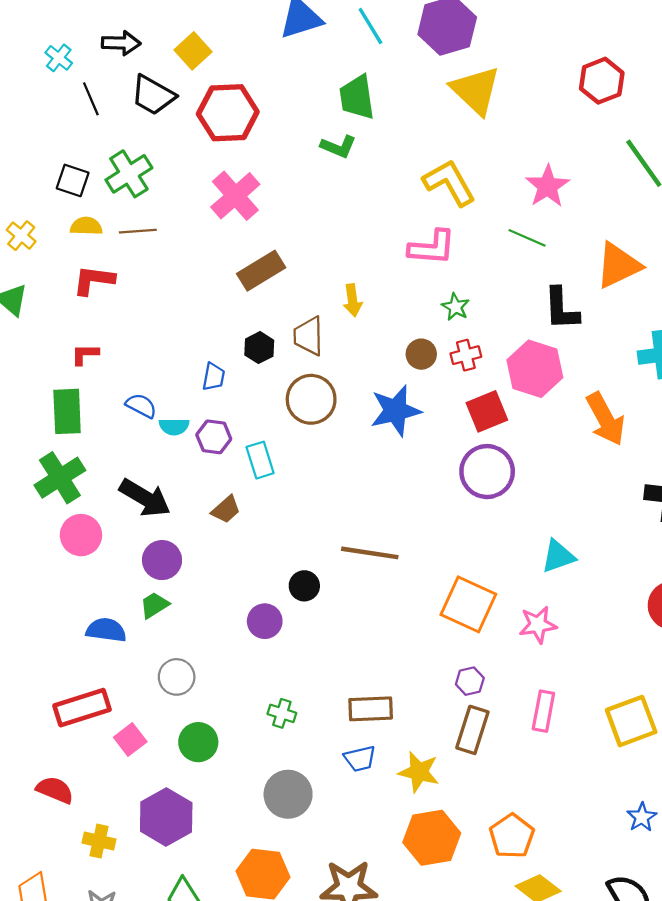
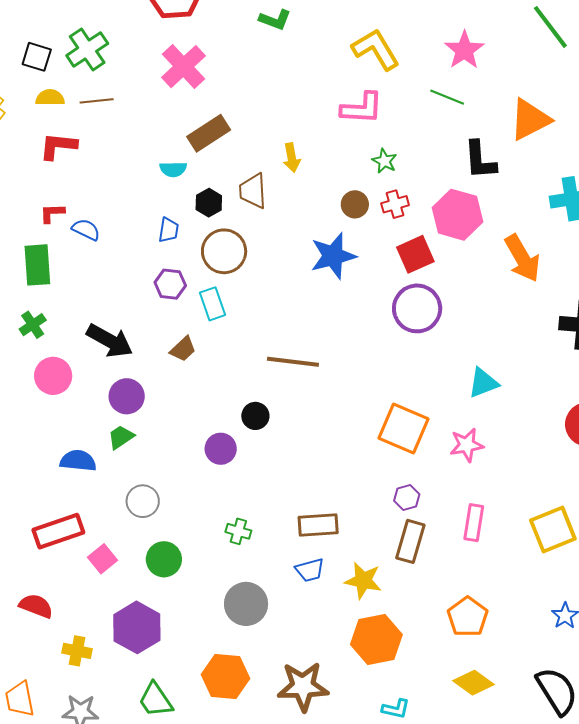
brown circle: (311, 399) -> (224, 251), moved
blue semicircle: (141, 406) -> (86, 230), moved
cyan semicircle: (174, 427) -> (173, 169), moved
green cross: (60, 478) -> (33, 325), size x0.6
brown line: (370, 553) -> (293, 362), moved
orange pentagon: (512, 836) -> (468, 617), moved

